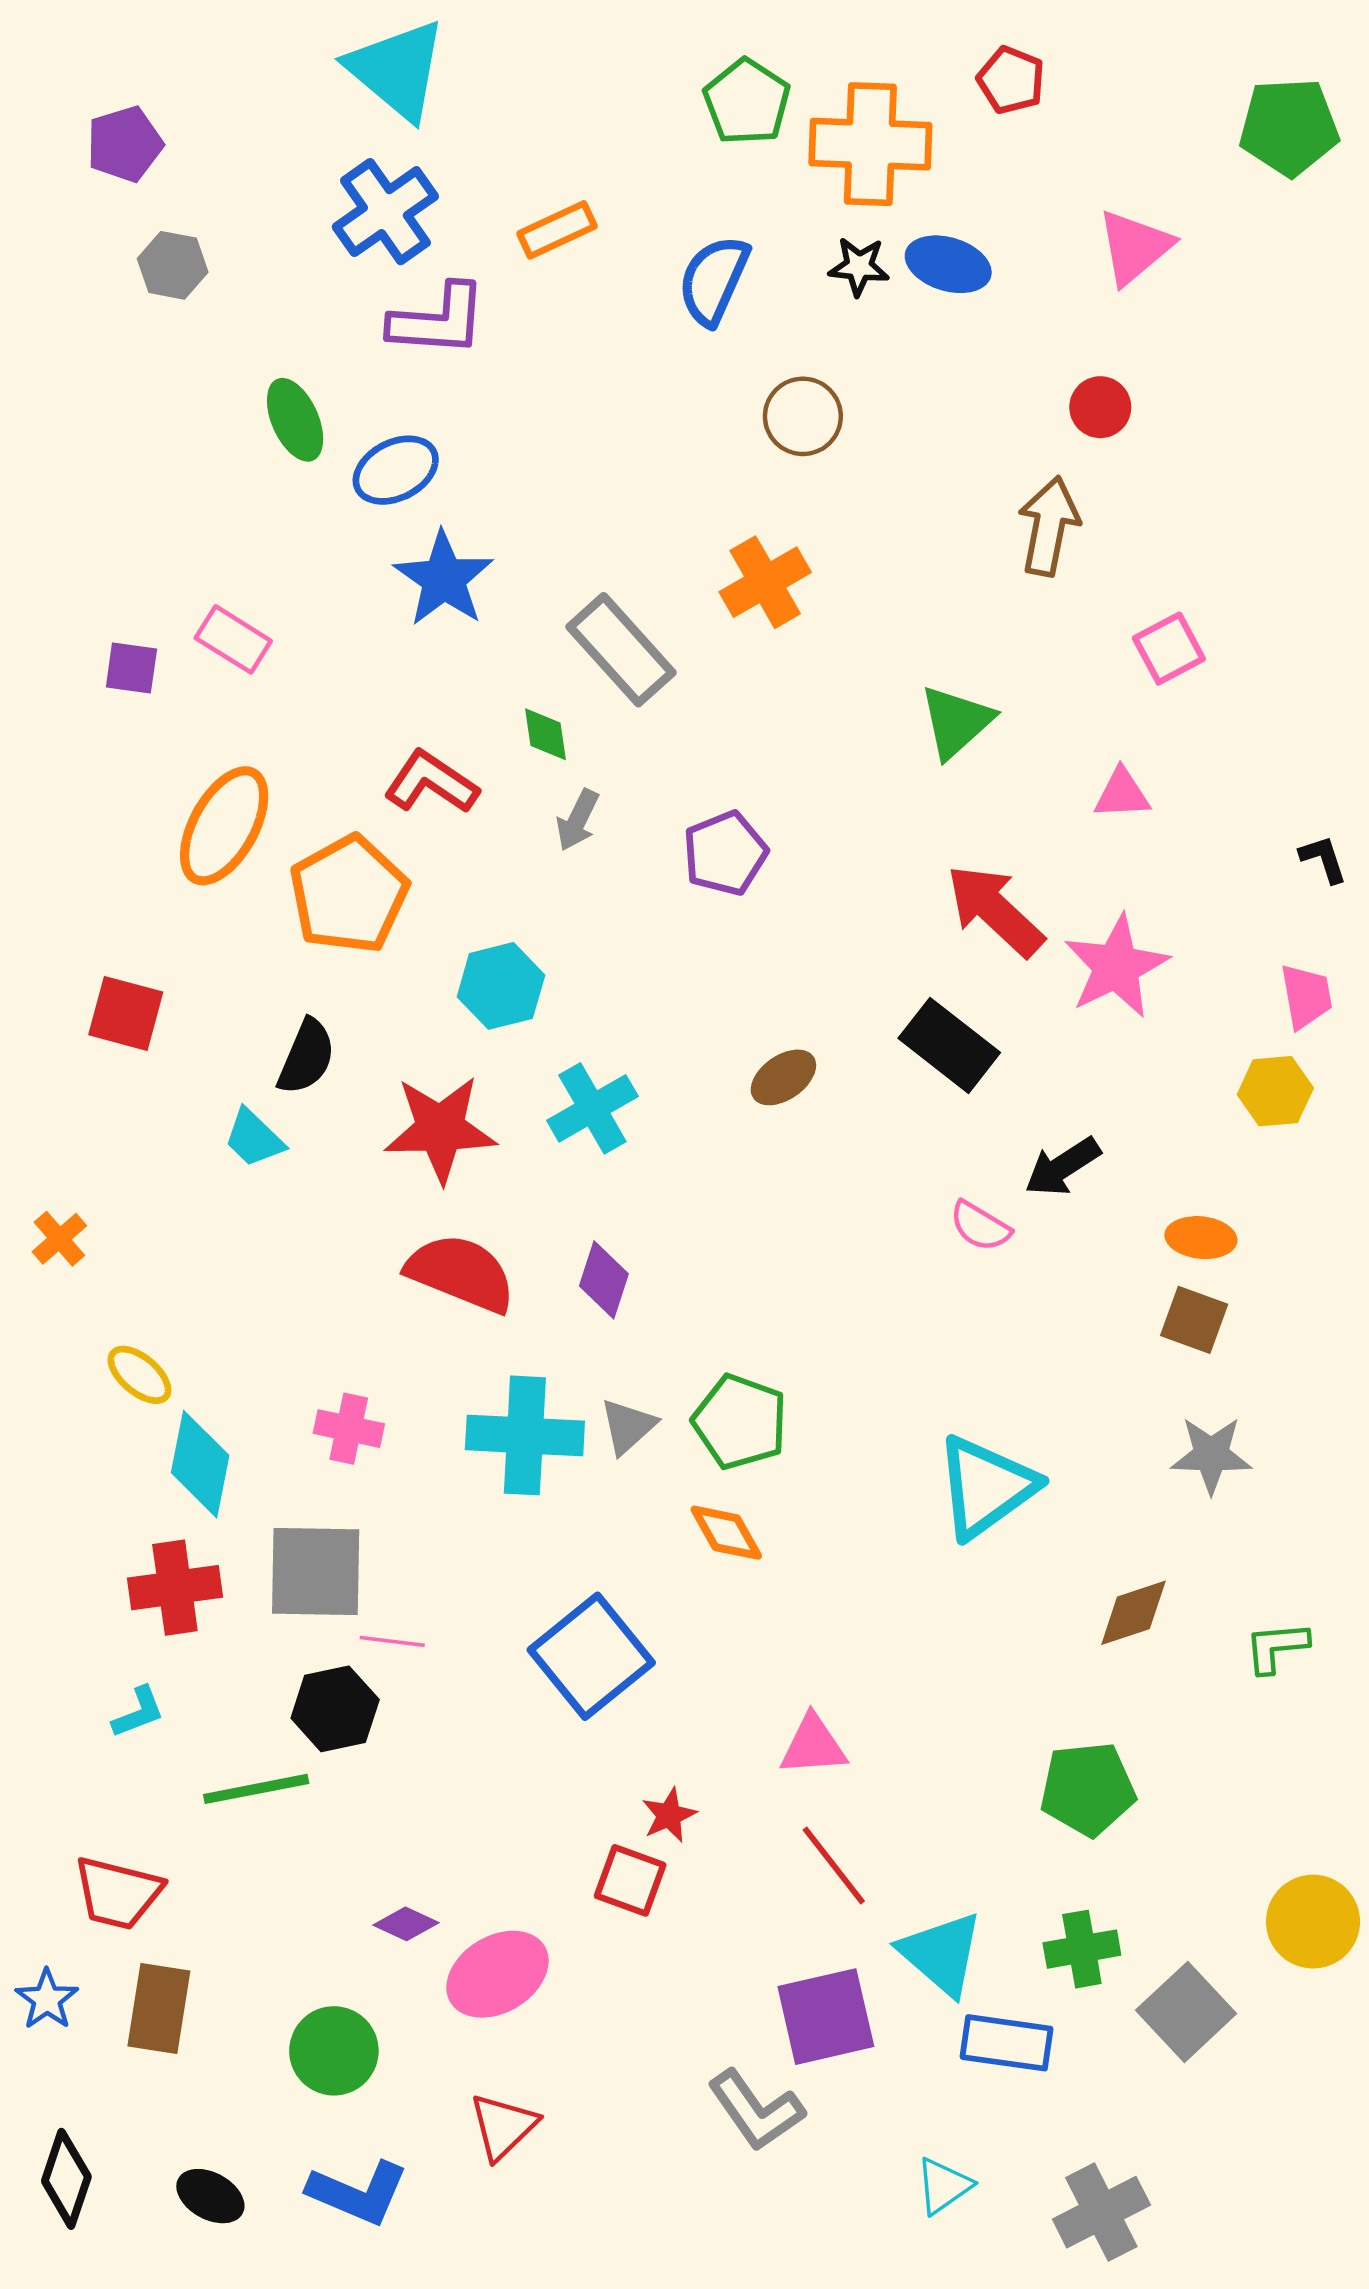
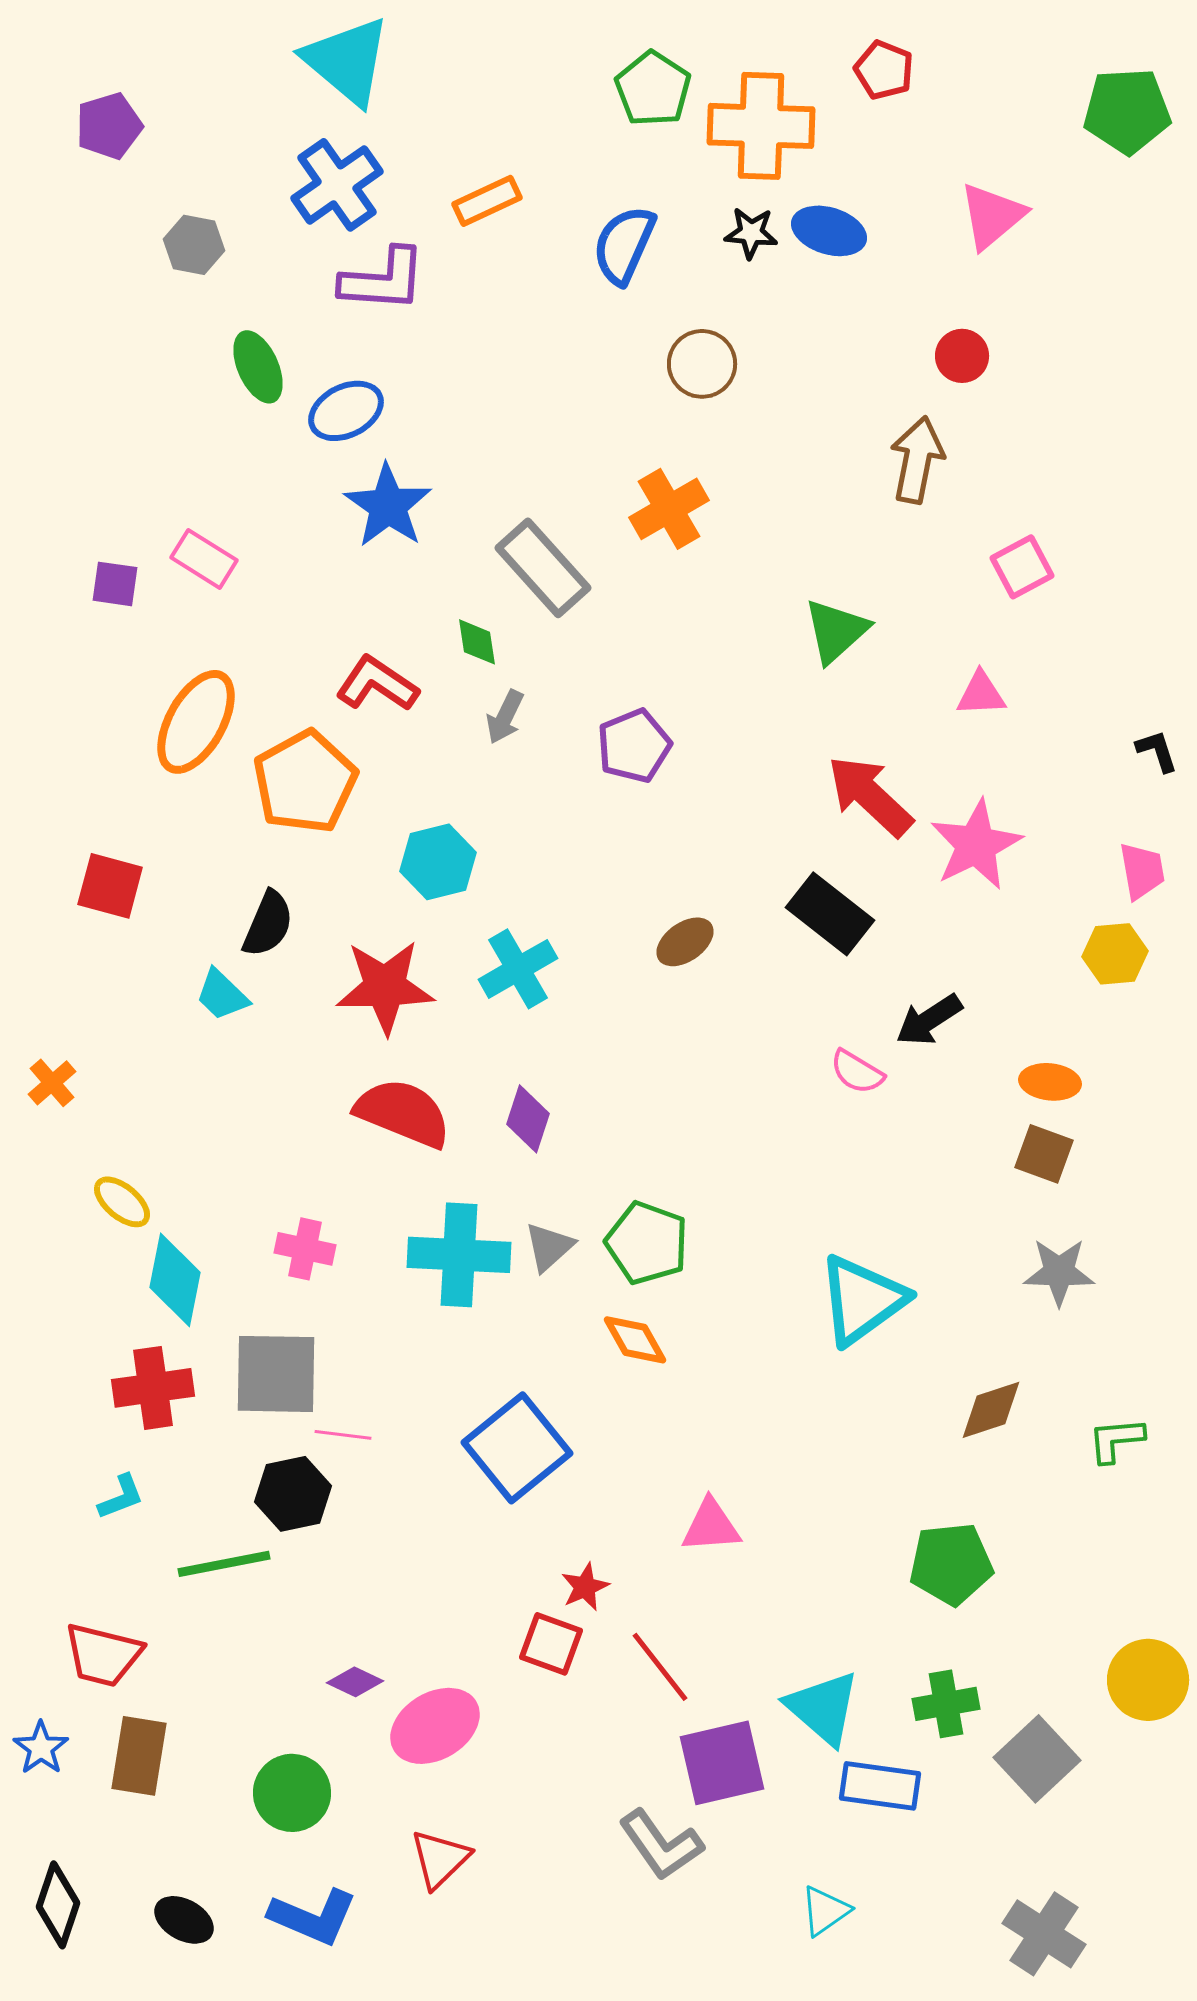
gray hexagon: (173, 265) -> (194, 245), moved
red line: (834, 1866) -> (660, 1667), moved
gray cross: (1101, 2212) -> (1044, 1934), moved, turned -30

